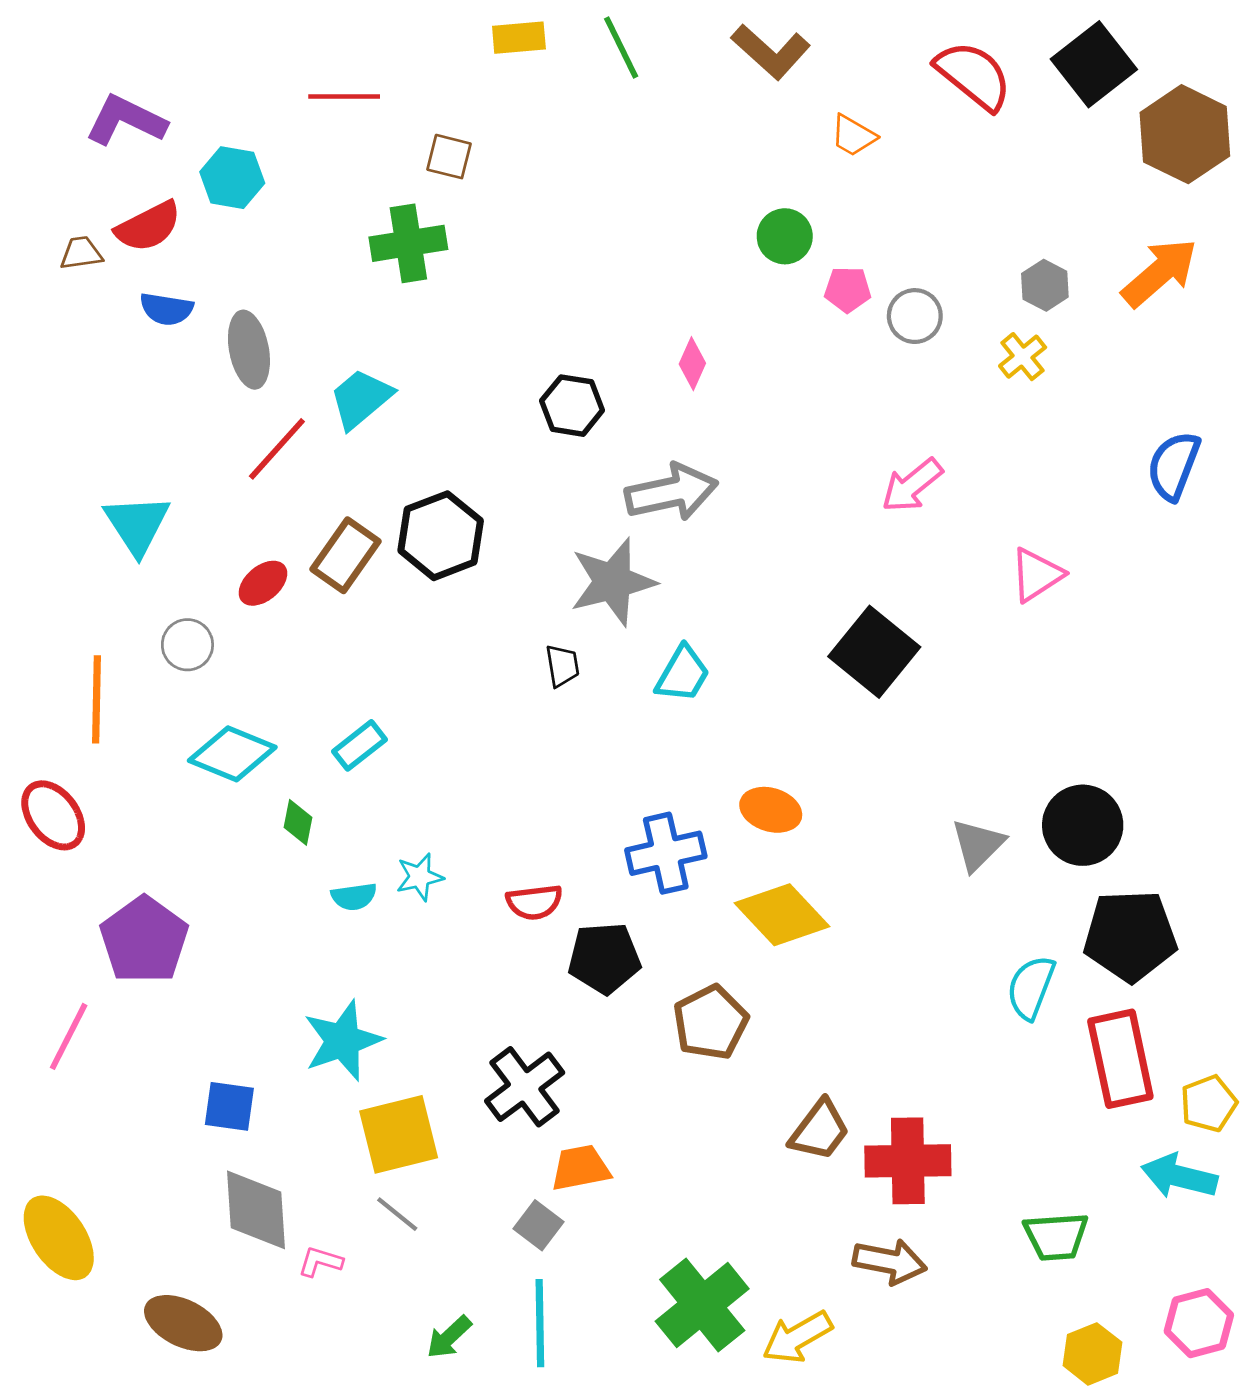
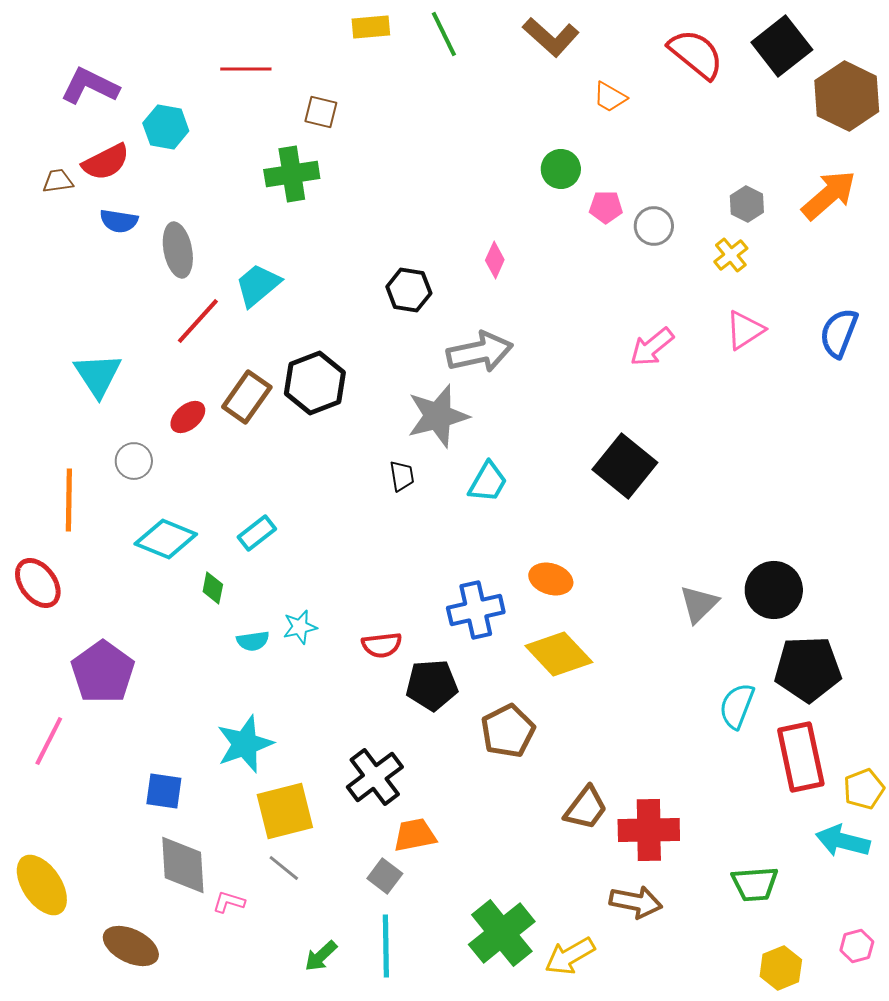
pink triangle: (1037, 575) -> (745, 330), moved
pink hexagon: (1199, 1323) -> (857, 946), size x0.7

